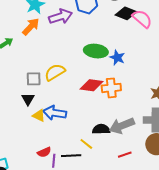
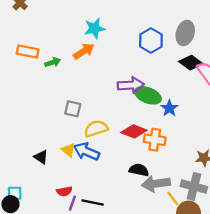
purple arrow: (61, 16) -> (131, 85), moved
yellow semicircle: (55, 72) -> (96, 129), moved
black triangle: (28, 99) -> (41, 157), moved, turned -40
black semicircle: (101, 129) -> (139, 170), moved
yellow line: (86, 144) -> (173, 198), moved

